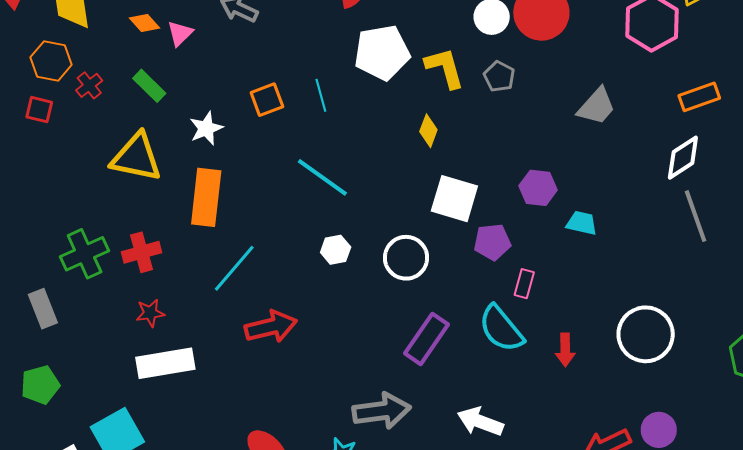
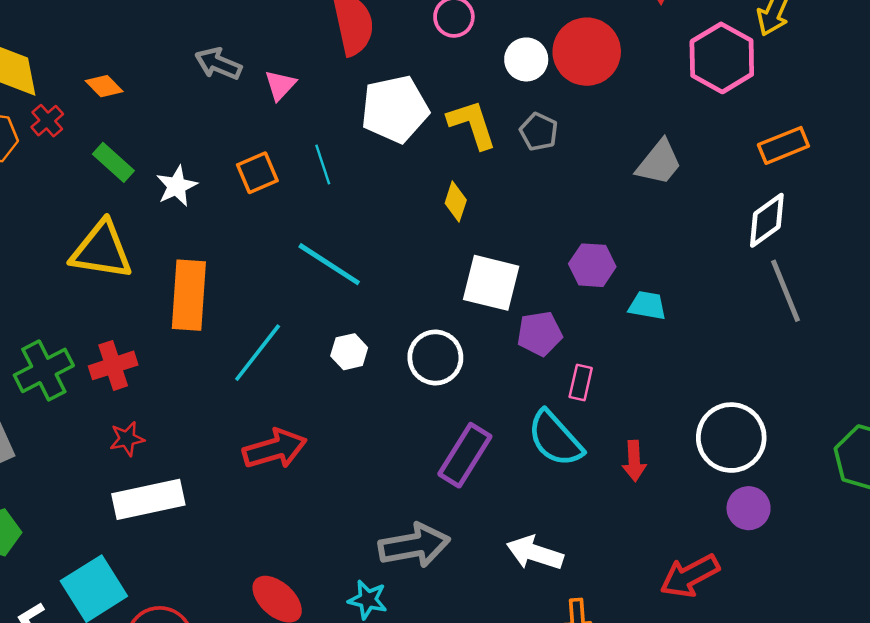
pink triangle: (180, 33) -> (280, 85), moved
red cross: (89, 85) -> (47, 121), moved
white star: (206, 128) -> (177, 186), moved
cyan line: (234, 268) -> (258, 353), moved
purple circle: (659, 430) -> (749, 508), moved

